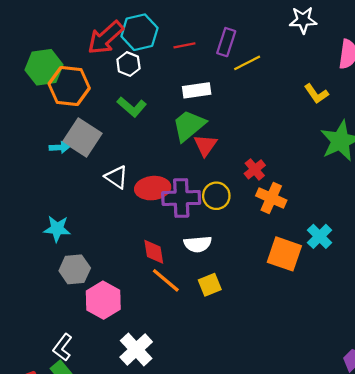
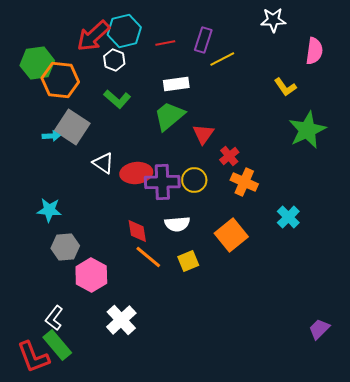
red triangle: (205, 145) -> (203, 134), moved
orange square: (284, 254) -> (231, 235), moved, turned 32

